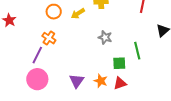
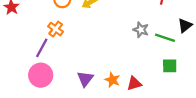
gray star: (105, 37) -> (141, 30), moved
green line: (137, 51) -> (165, 38), moved, turned -60
green square: (119, 63) -> (170, 66), moved

